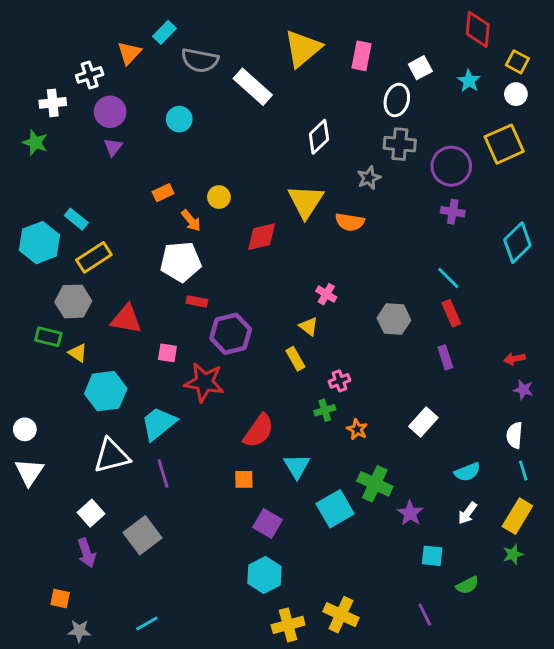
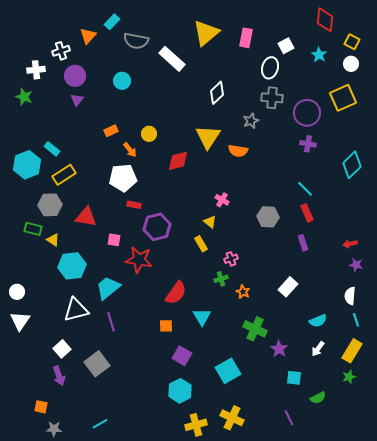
cyan square: (335, 509) -> (228, 371), moved

